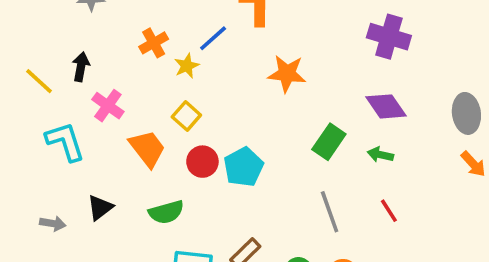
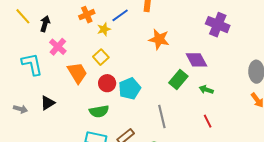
yellow line: (39, 81) -> (23, 16), moved
purple diamond: (386, 106) -> (196, 60), moved
green semicircle: (166, 212) -> (99, 111), moved
gray line: (330, 212) -> (162, 116), moved

